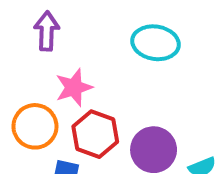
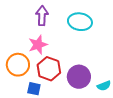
purple arrow: (47, 31) -> (42, 16), moved

